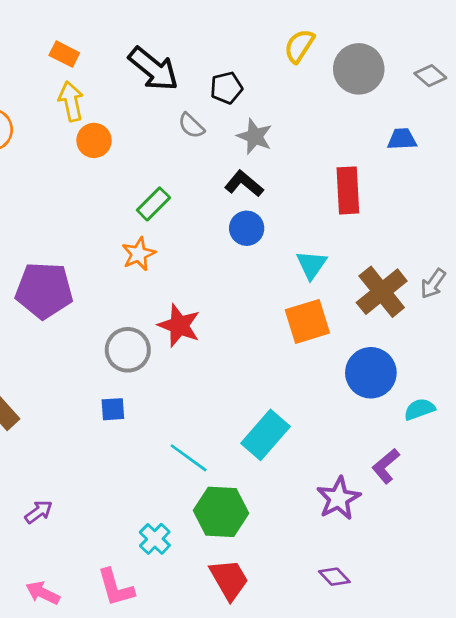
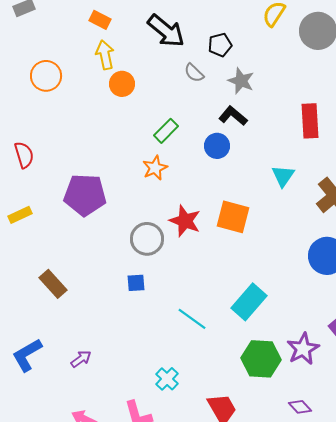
blue circle: (247, 228) -> (217, 146), moved
orange square: (307, 321) -> (233, 217), moved, turned 32
green hexagon: (221, 512) -> (261, 359), moved

